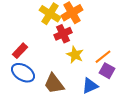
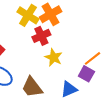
orange line: (103, 57) -> (93, 58), moved

